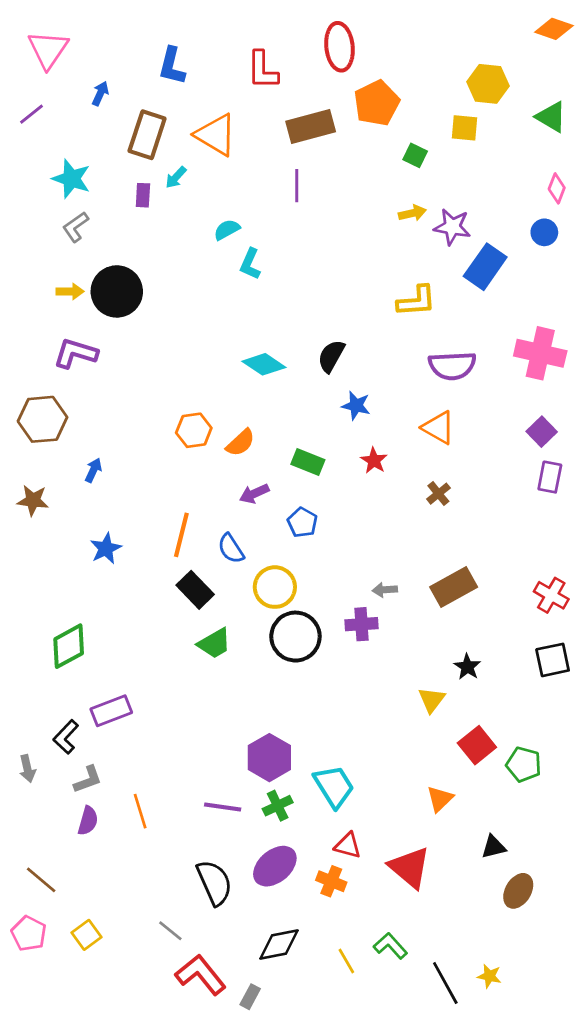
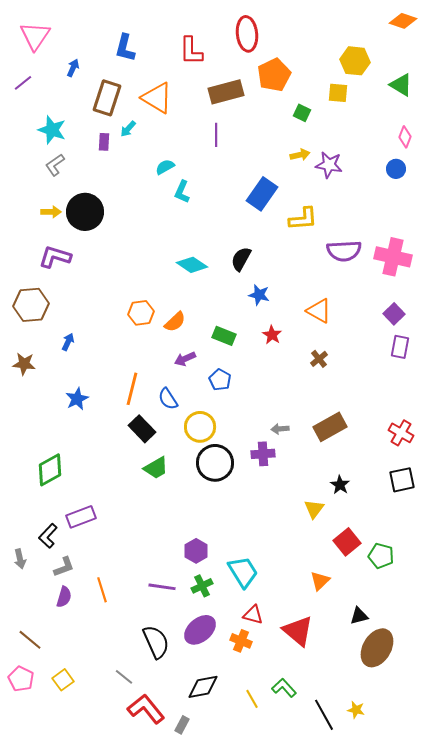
blue rectangle: (485, 267) -> (262, 194), moved
purple semicircle: (452, 366) -> (344, 251), moved
purple hexagon: (269, 758) -> (196, 551), size x0.7
brown ellipse: (518, 891) -> (377, 648), size x1.5

